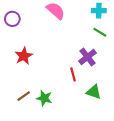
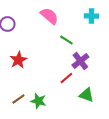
green line: (100, 32) -> (66, 40), moved
red line: (73, 74) -> (66, 78), turned 64

